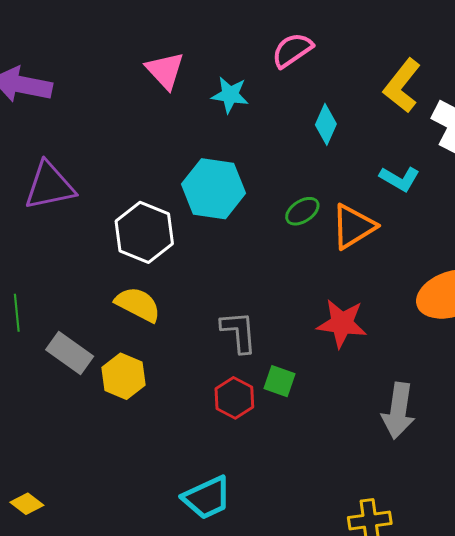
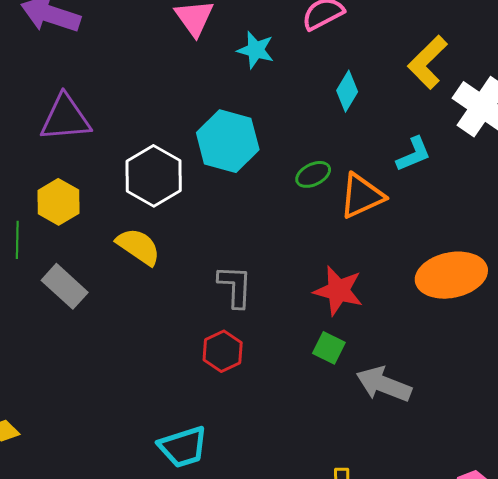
cyan L-shape: (400, 179) -> (414, 154), turned -60
yellow hexagon: (124, 376) -> (58, 202), moved
green square: (279, 381) -> (329, 348), moved
gray arrow: (398, 411) -> (384, 384), turned 96

